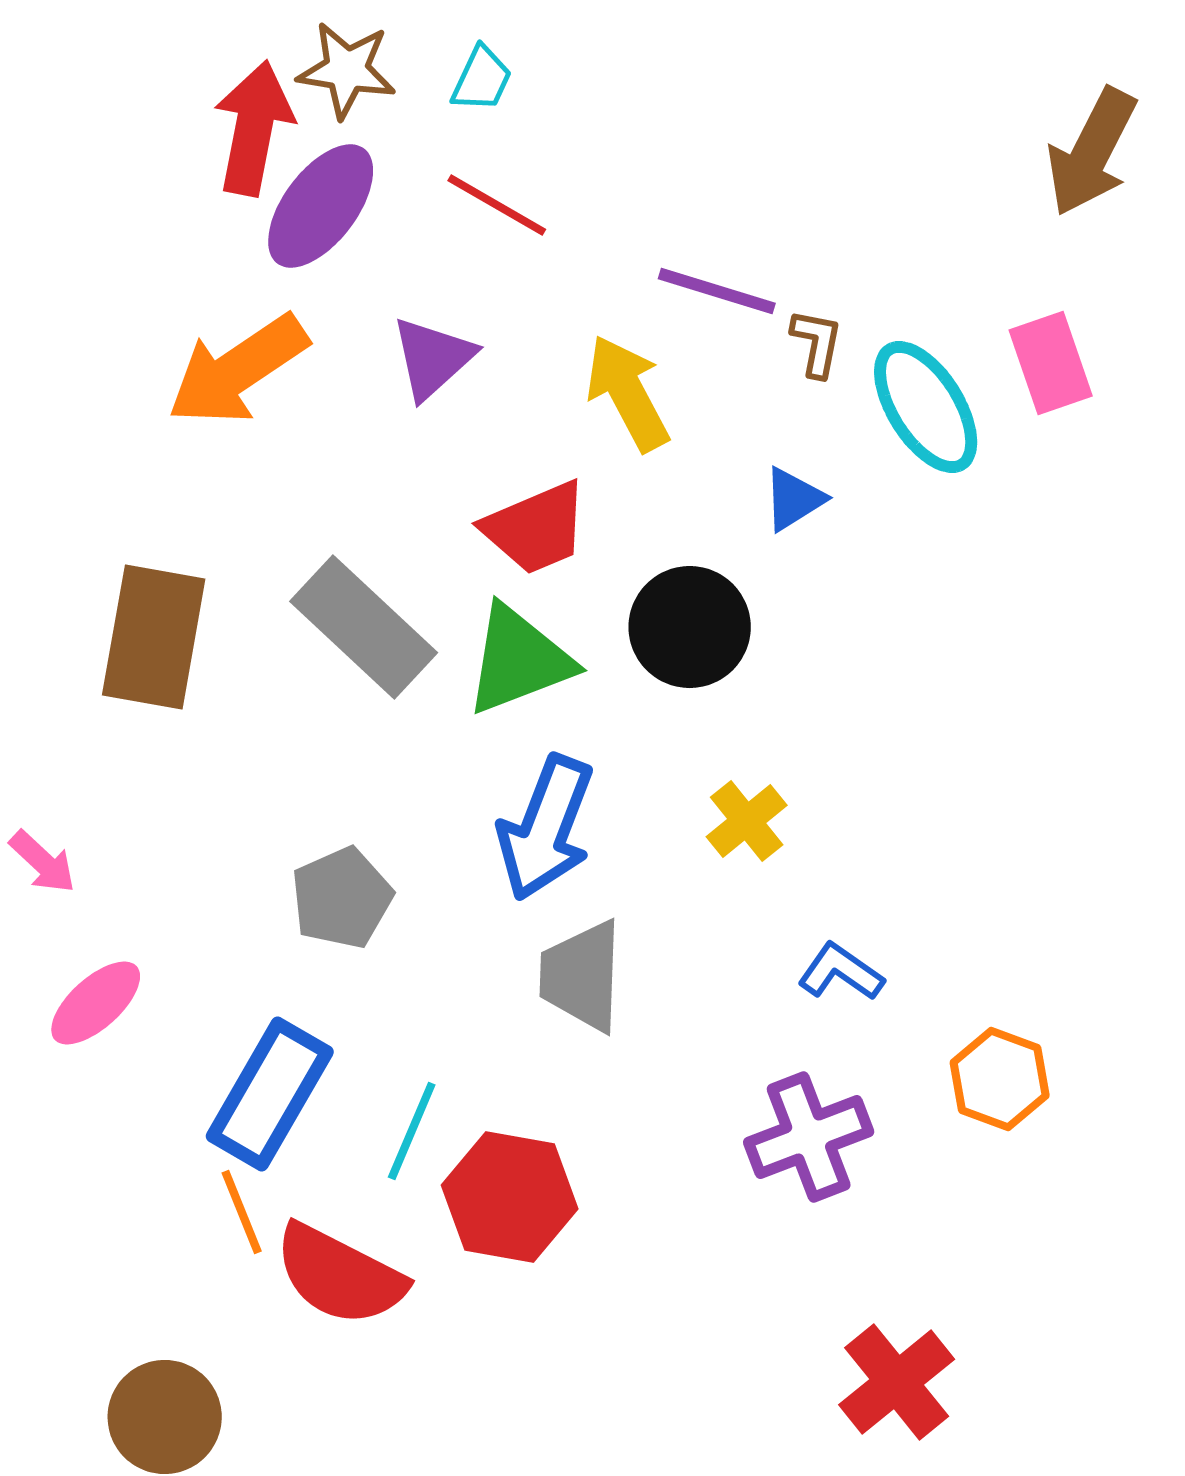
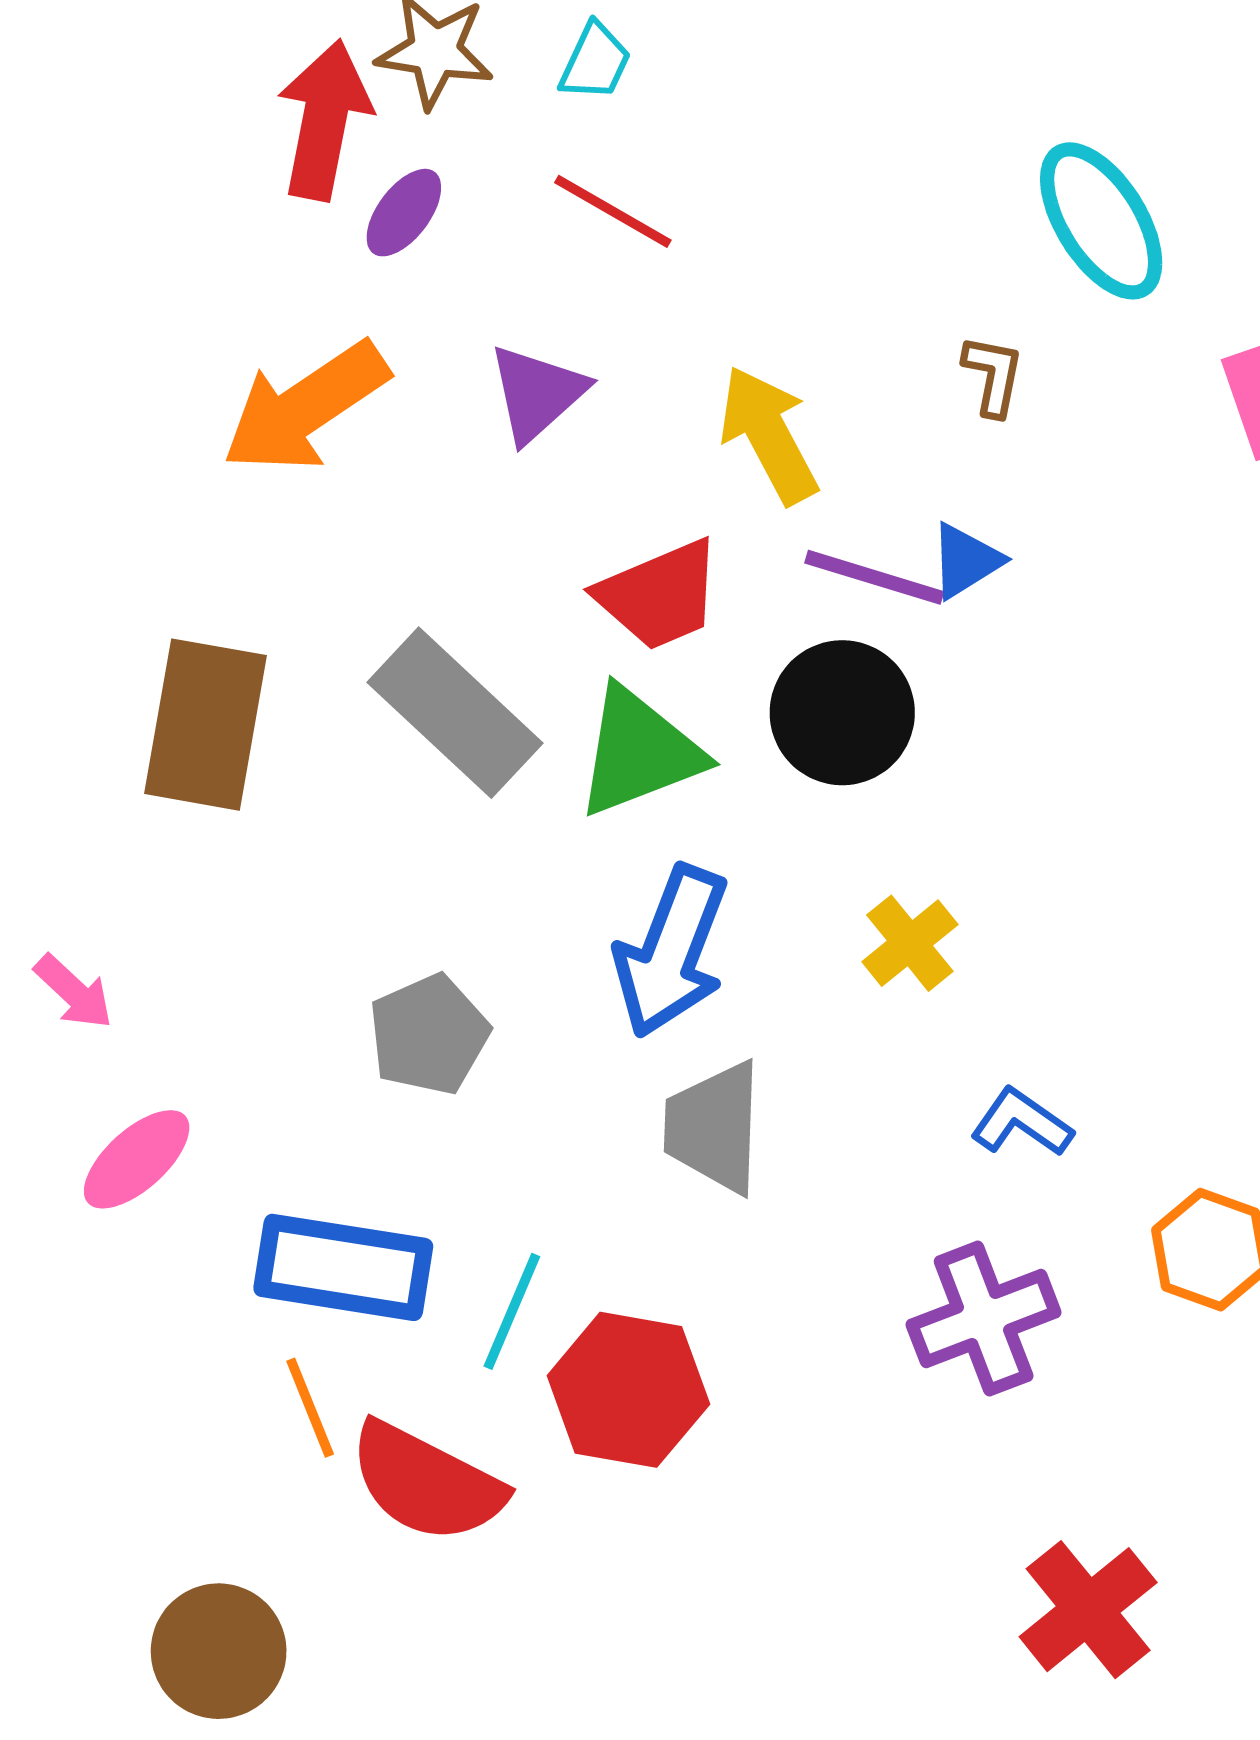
purple ellipse: (321, 206) -> (404, 213), size x0.6
purple line: (717, 291) -> (874, 577), moved
cyan ellipse: (926, 407) -> (1101, 221), moved
blue rectangle: (270, 1094) -> (343, 1267), turned 69

